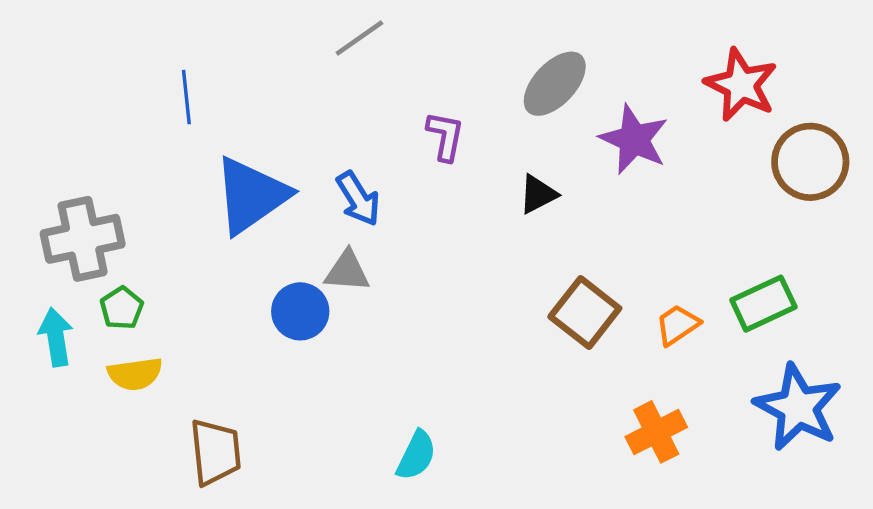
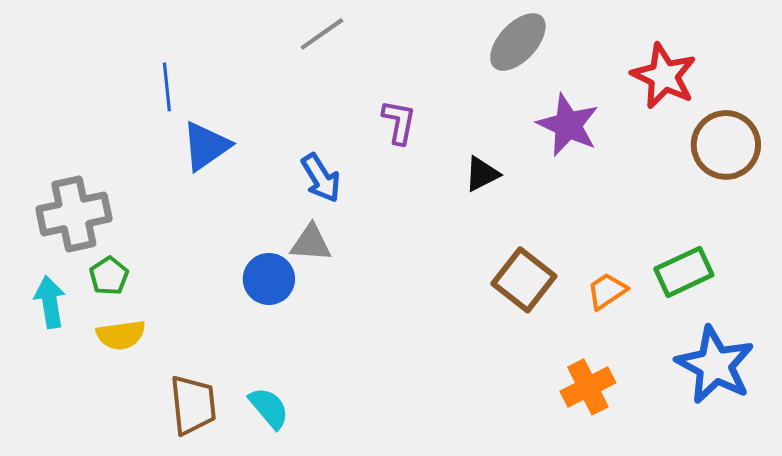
gray ellipse: (555, 84) -> (518, 42), moved
blue triangle: (251, 195) -> (206, 146), moved, size x0.7
cyan semicircle: (416, 455) -> (269, 408), moved, turned -66

